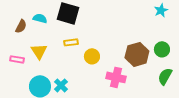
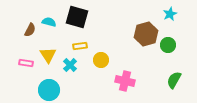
green circle: (162, 49) -> (168, 45), moved
brown hexagon: (137, 54) -> (146, 34), moved
cyan cross: (61, 85) -> (70, 65), moved

